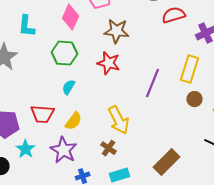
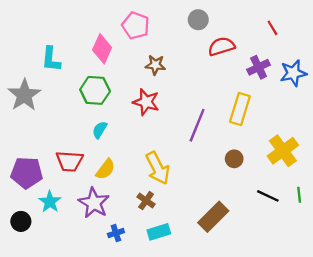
brown star: (117, 31) -> (155, 65), size x0.7
brown circle: (195, 99) -> (234, 159), moved

